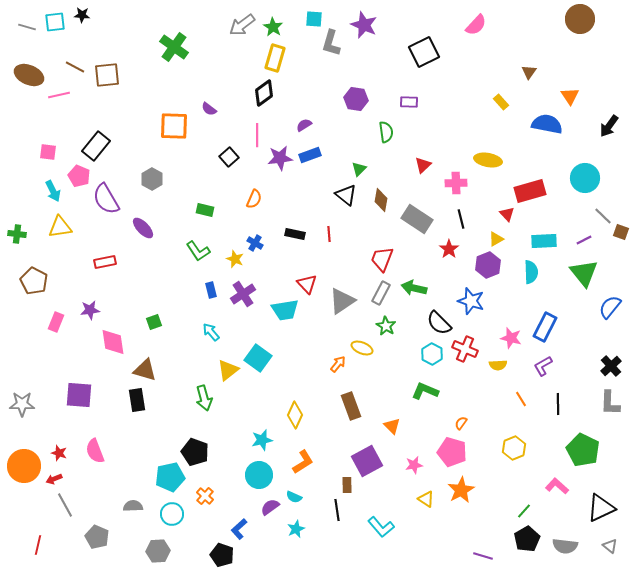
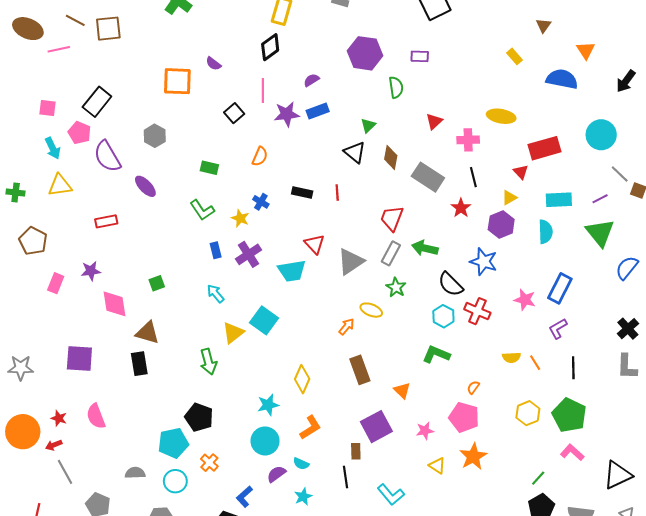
purple hexagon: (356, 99) -> (365, 53), size x1.4
yellow semicircle: (498, 365) -> (511, 357), moved
green pentagon: (583, 450) -> (569, 415), moved

